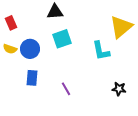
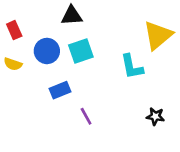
blue circle: (30, 49) -> (47, 51), moved
blue rectangle: (32, 78) -> (60, 90), moved, turned 63

